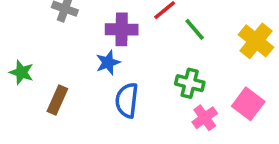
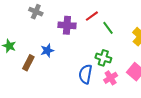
blue star: (108, 62) -> (47, 51), moved
blue semicircle: (127, 100) -> (85, 74), moved

